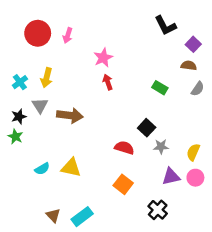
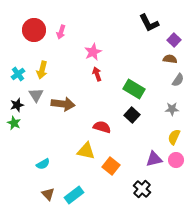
green rectangle: (160, 88) -> (134, 89), moved, size x1.5
gray star: (161, 147) -> (172, 109), moved
red semicircle: (124, 148) -> (102, 127), moved
yellow triangle: (71, 168) -> (86, 151), moved
cyan semicircle: (42, 169) -> (43, 164), moved

